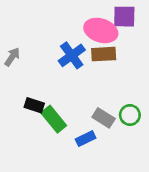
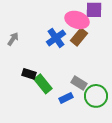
brown rectangle: (104, 54) -> (79, 37), turned -48
green circle: (130, 115) -> (96, 96), moved, size x1.5

